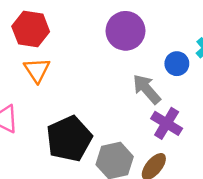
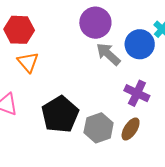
blue circle: (177, 64) -> (140, 44), size x1.5
gray arrow: (147, 89) -> (108, 54), moved

